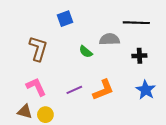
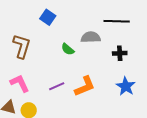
blue square: (65, 19) -> (48, 17), turned -35

